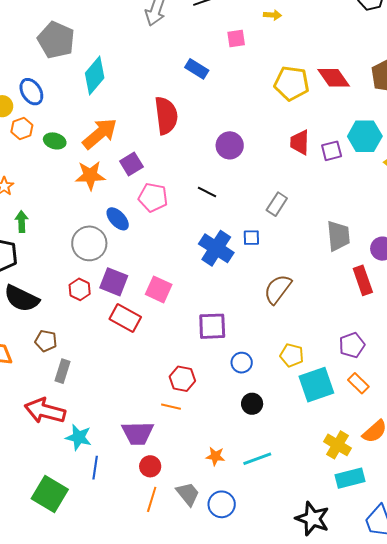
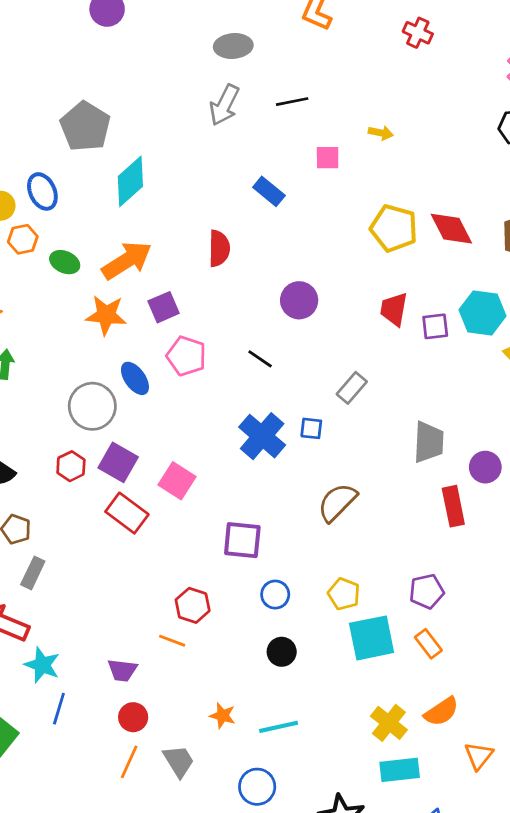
red semicircle: (166, 116) -> (219, 248), size x0.7
purple trapezoid: (138, 433) -> (122, 670), size x0.7
blue circle: (222, 504) -> (257, 787), moved

